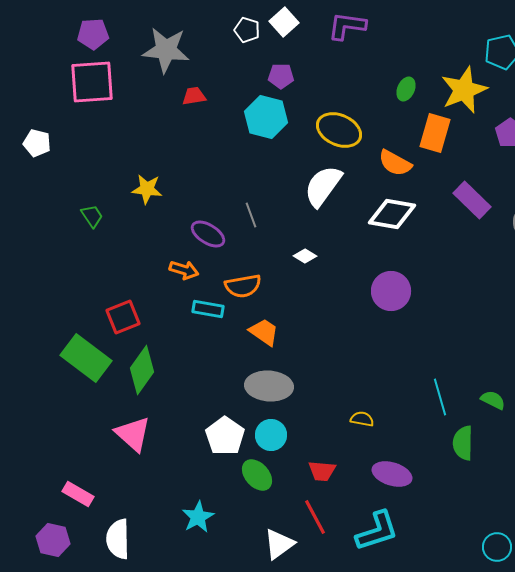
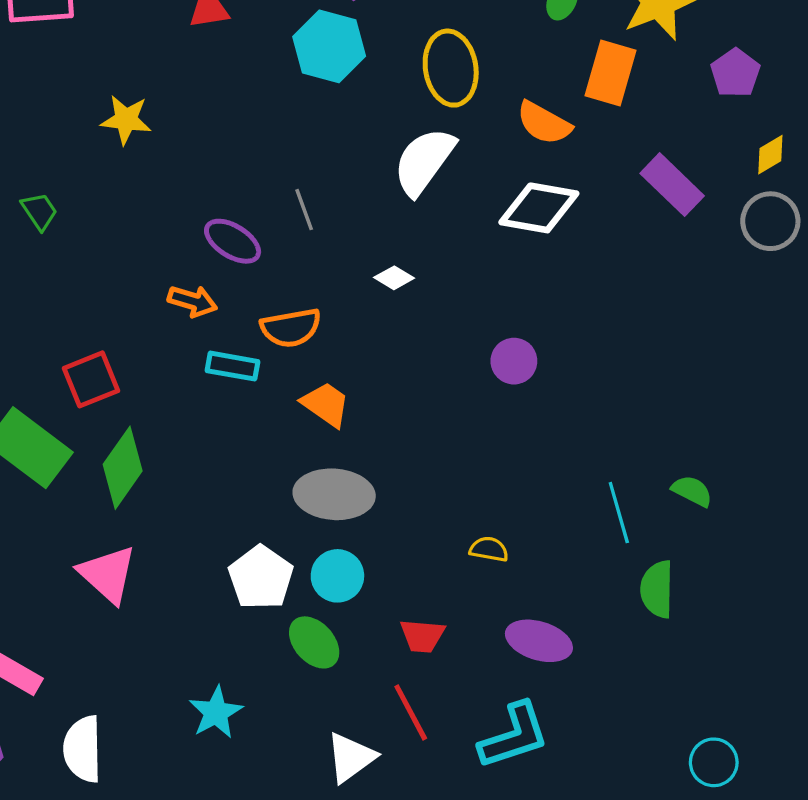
yellow ellipse: (339, 130) -> (451, 68), turned 57
yellow star: (147, 189) -> (126, 120), moved
purple circle: (391, 291) -> (514, 361), moved, size x0.7
green semicircle: (493, 400) -> (692, 491), moved

